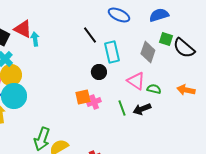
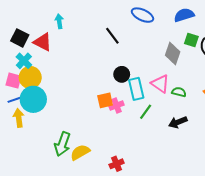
red triangle: (23, 29) -> (43, 42), moved
cyan arrow: (35, 39) -> (59, 21), moved
cyan rectangle: (112, 52) -> (136, 89), moved
green line: (122, 108) -> (146, 112), turned 56
black arrow: (142, 109) -> (178, 122), moved

